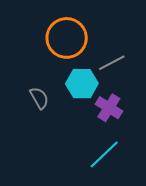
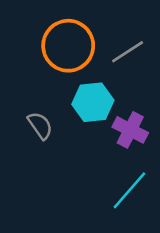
gray line: (112, 63) -> (128, 52), moved

